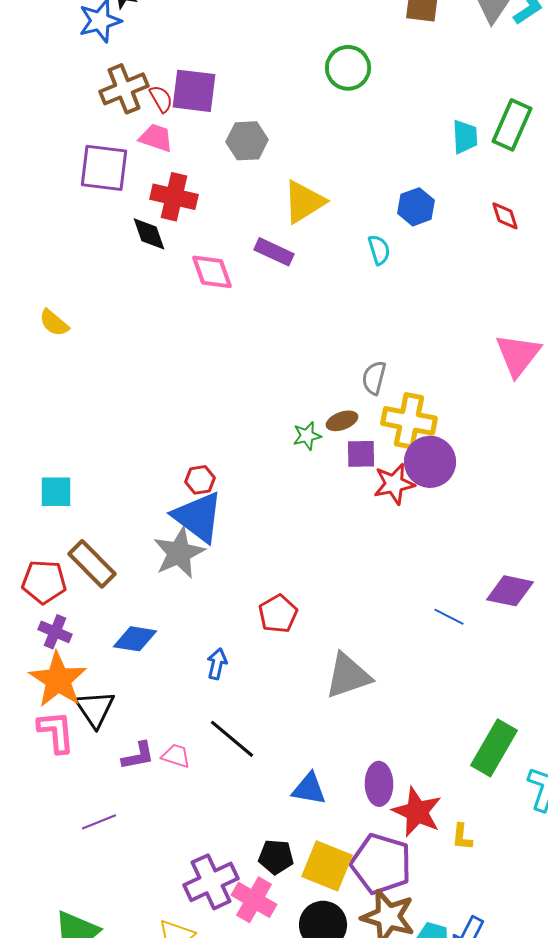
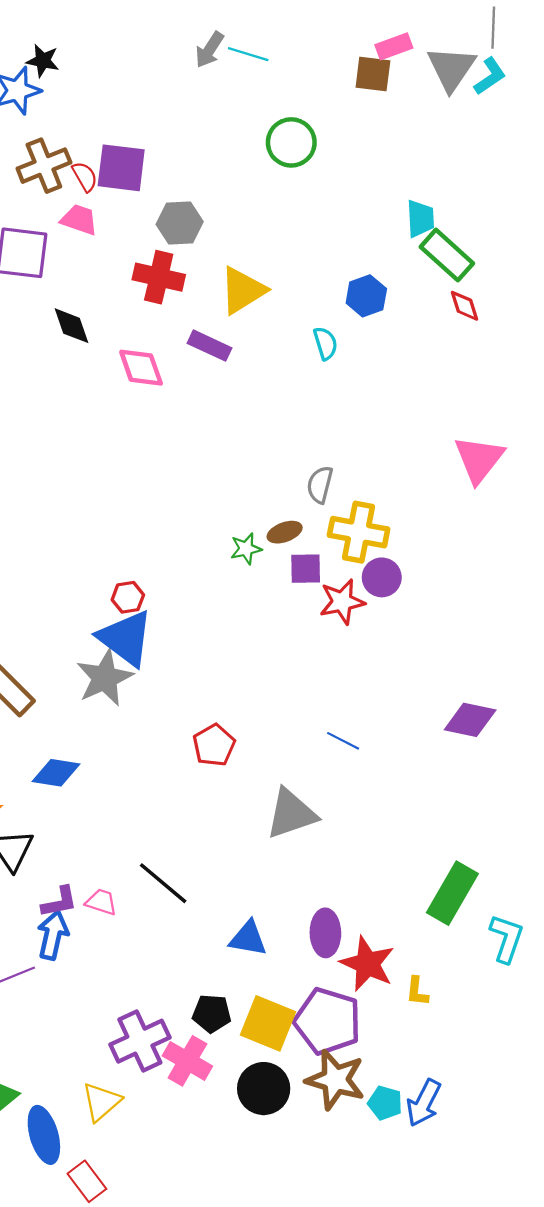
green rectangle: (512, 125) -> (447, 255), moved, turned -72
red cross: (174, 197) -> (159, 277), moved
purple circle: (430, 462) -> (382, 577), size x0.7
blue line: (449, 617) -> (343, 741), moved
blue arrow: (217, 664) -> (53, 935), moved, size x1.4

